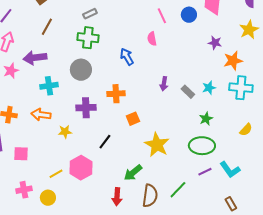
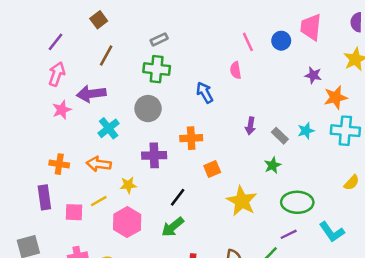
cyan cross: (49, 86) -> (109, 128), turned -30
green star: (206, 119) -> (273, 165), moved
pink hexagon: (81, 168) -> (127, 222), moved
purple line: (205, 172) -> (289, 234), moved
green arrow: (133, 173) -> (173, 227), moved
yellow line: (56, 174) -> (99, 201), moved

